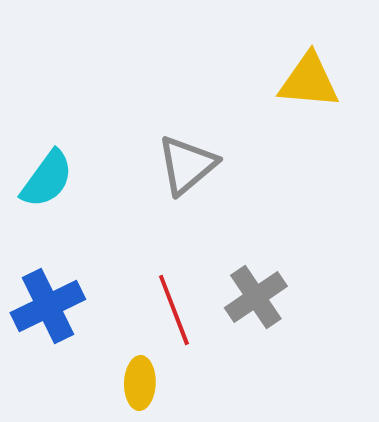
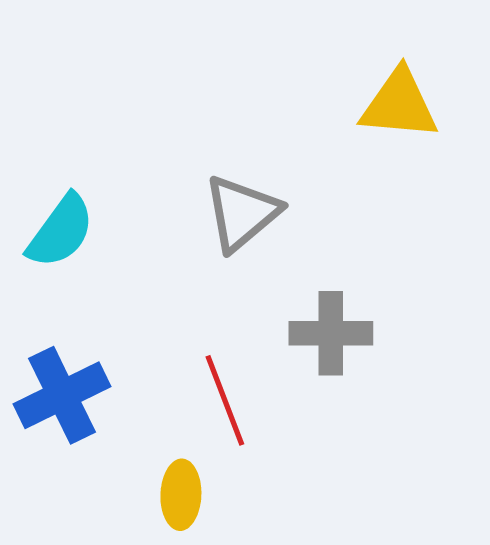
gray cross: (256, 297) -> (331, 333), moved, turned 34

